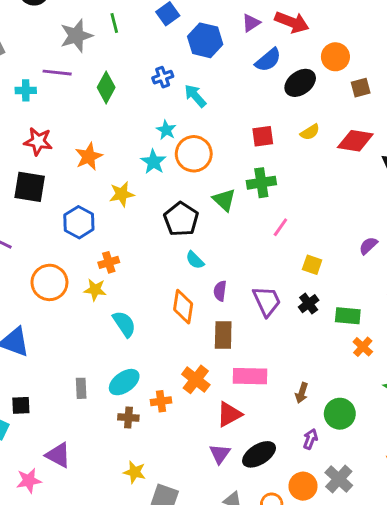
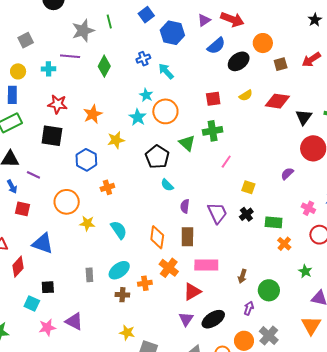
yellow star: (95, 290) -> (87, 223), moved
orange diamond: (183, 307) -> (157, 237), moved
pink star: (29, 481) -> (47, 327), moved

